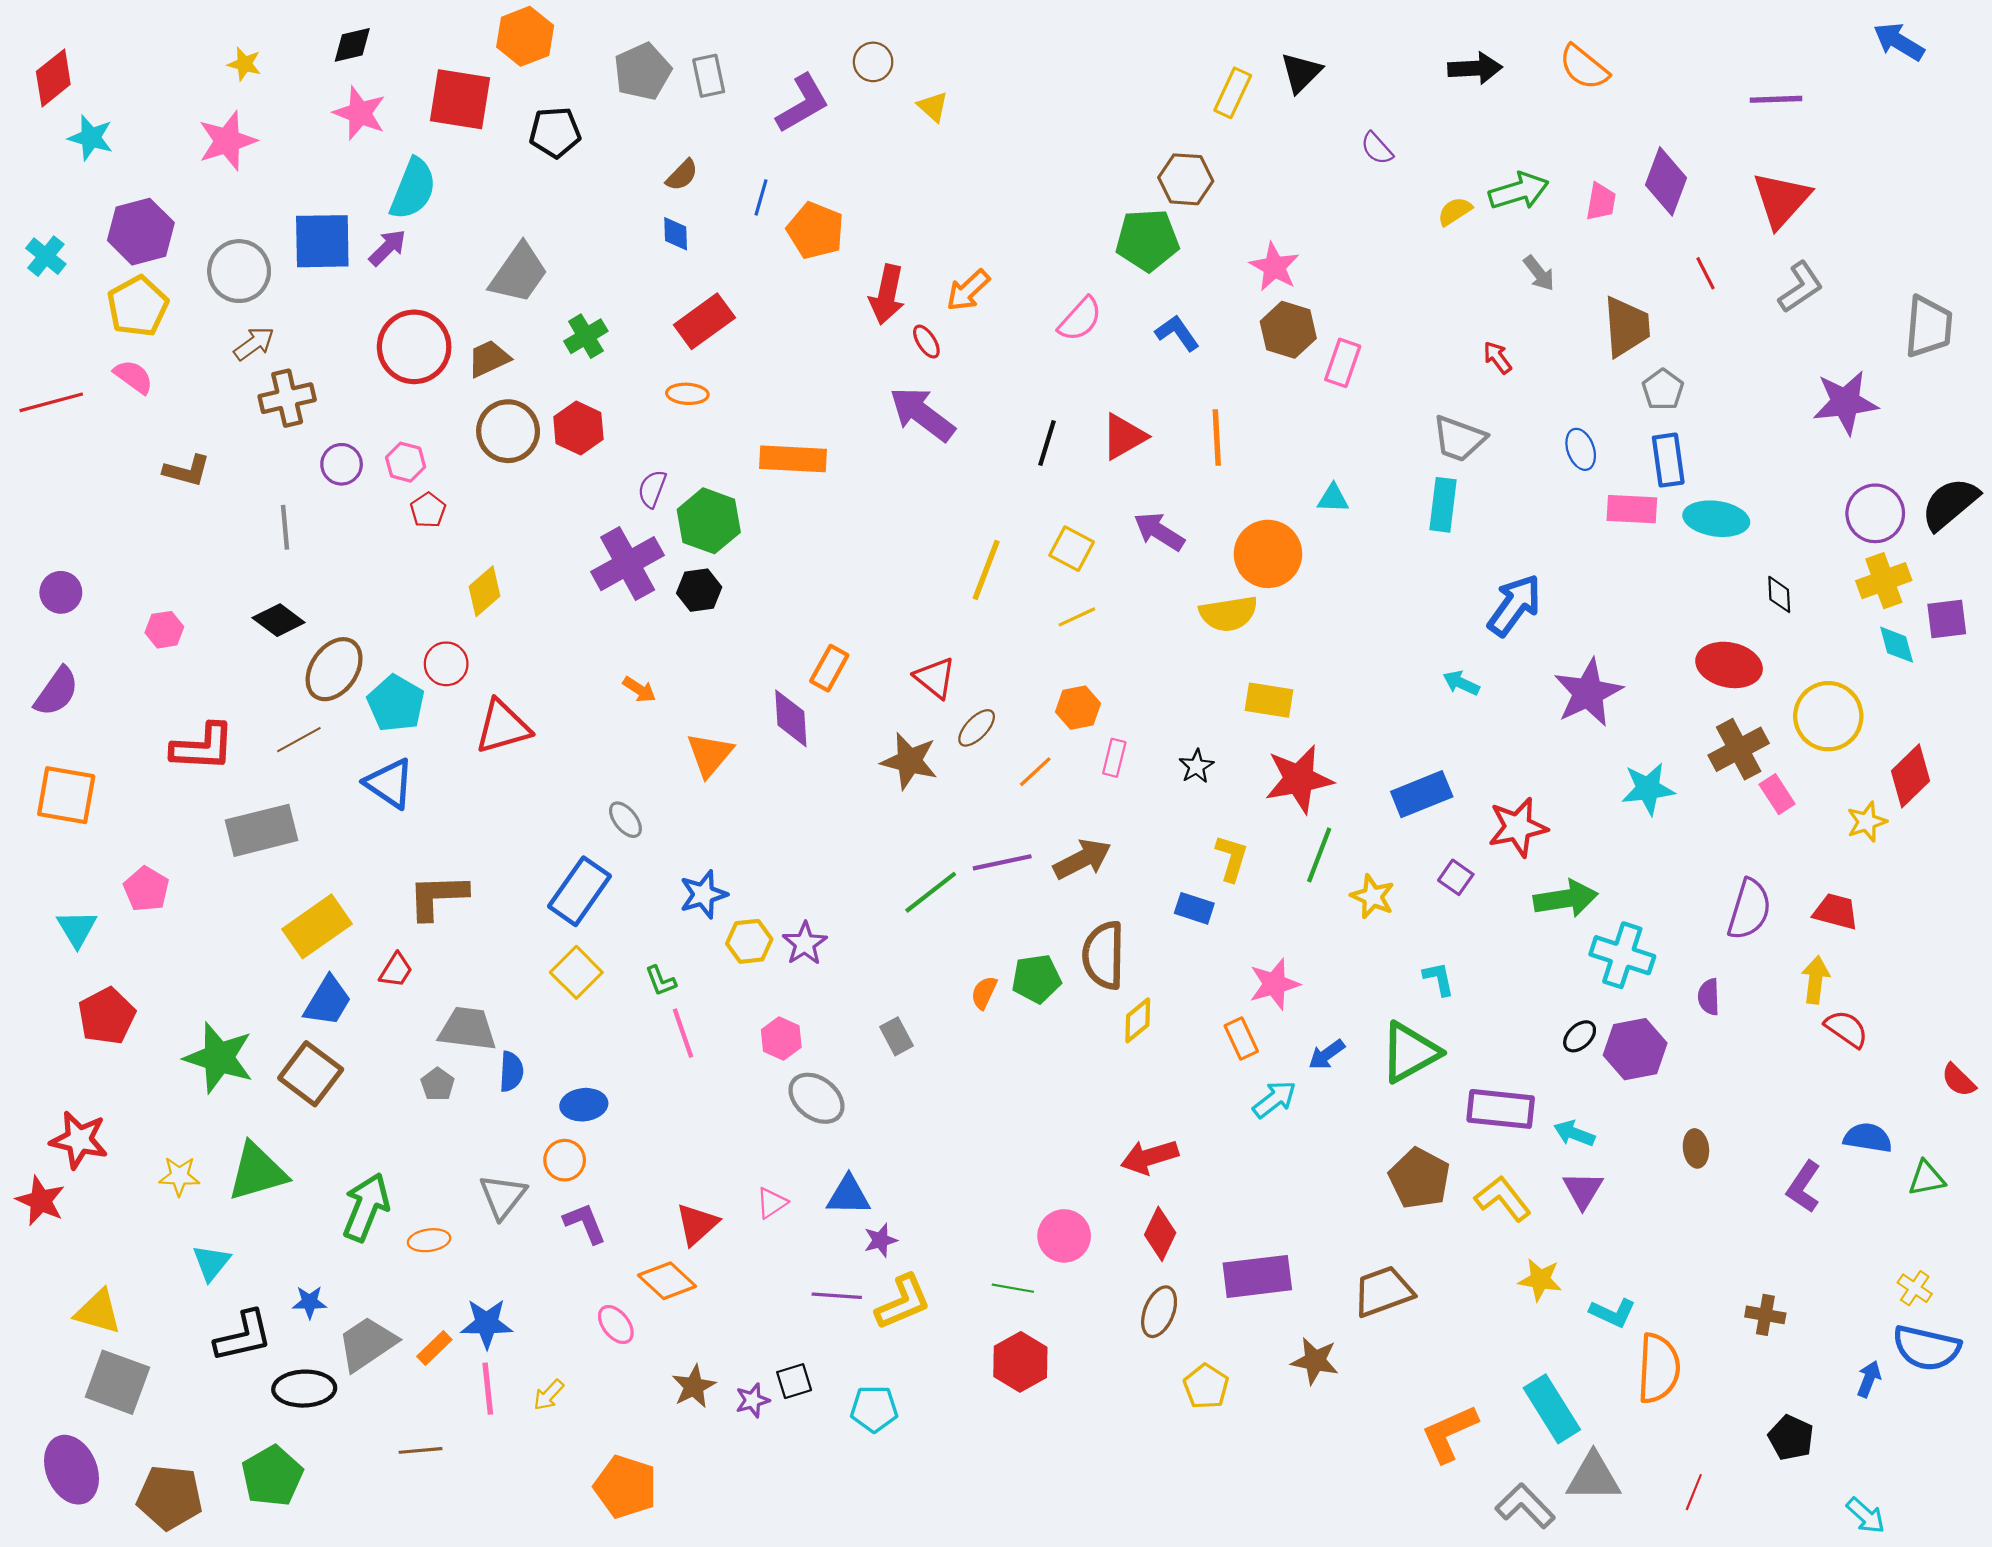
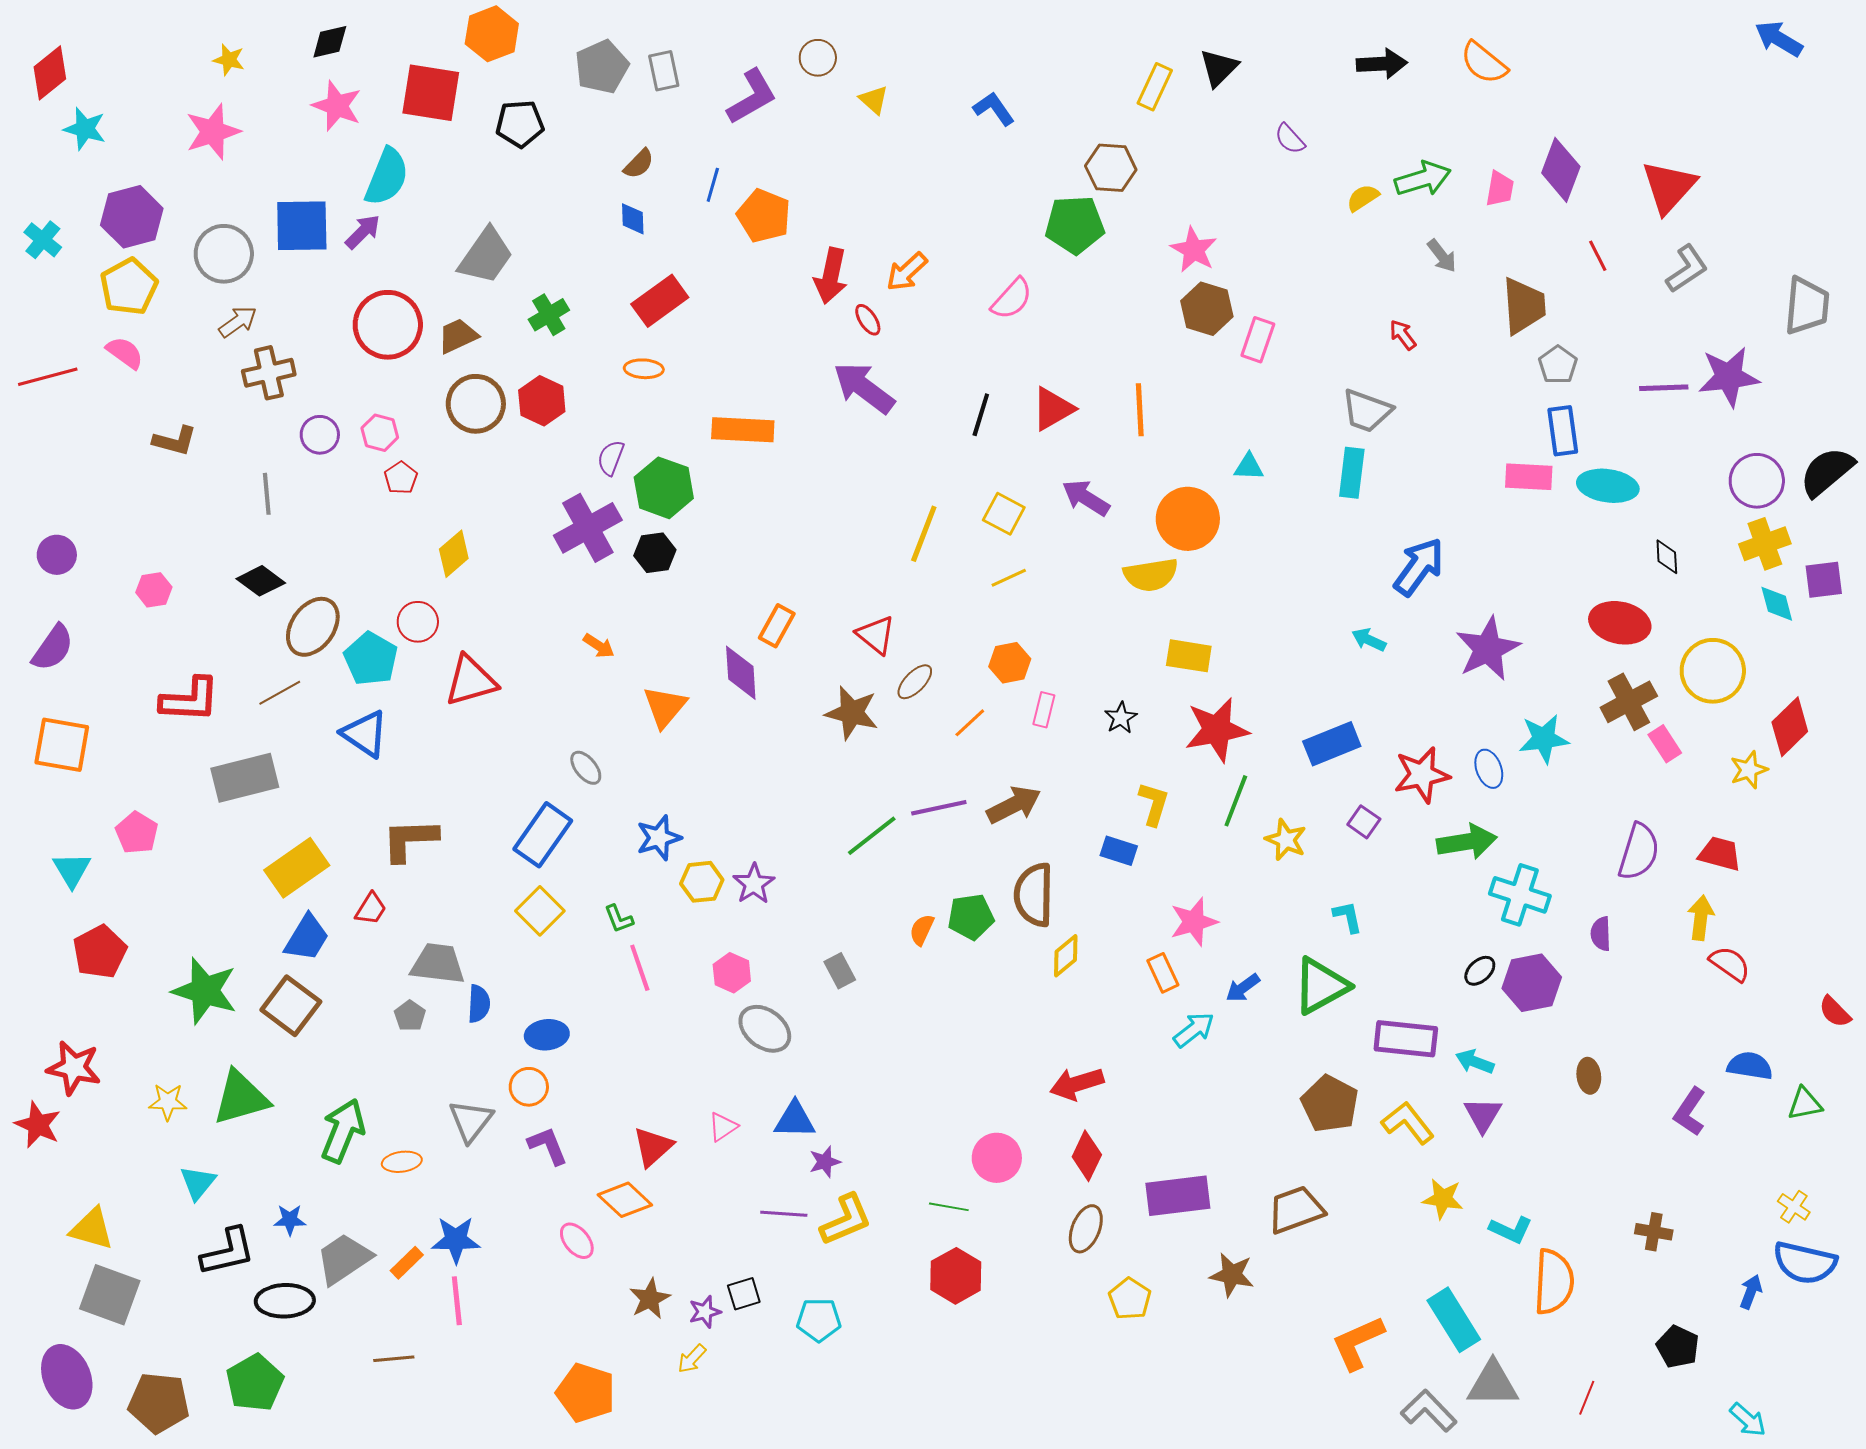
purple line: (1776, 99) -> (1664, 388), moved
blue L-shape: (1177, 333) -> (994, 109), moved
blue ellipse: (1581, 449) -> (1489, 769), moved
yellow arrow: (549, 1395) -> (692, 1359), moved

